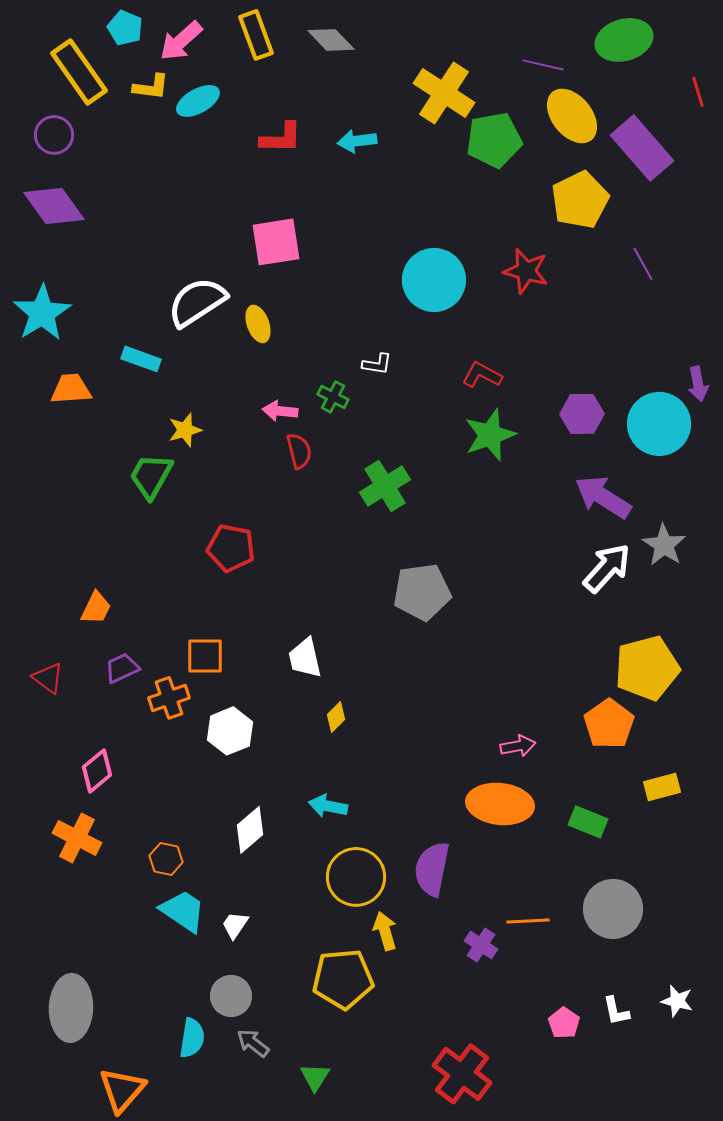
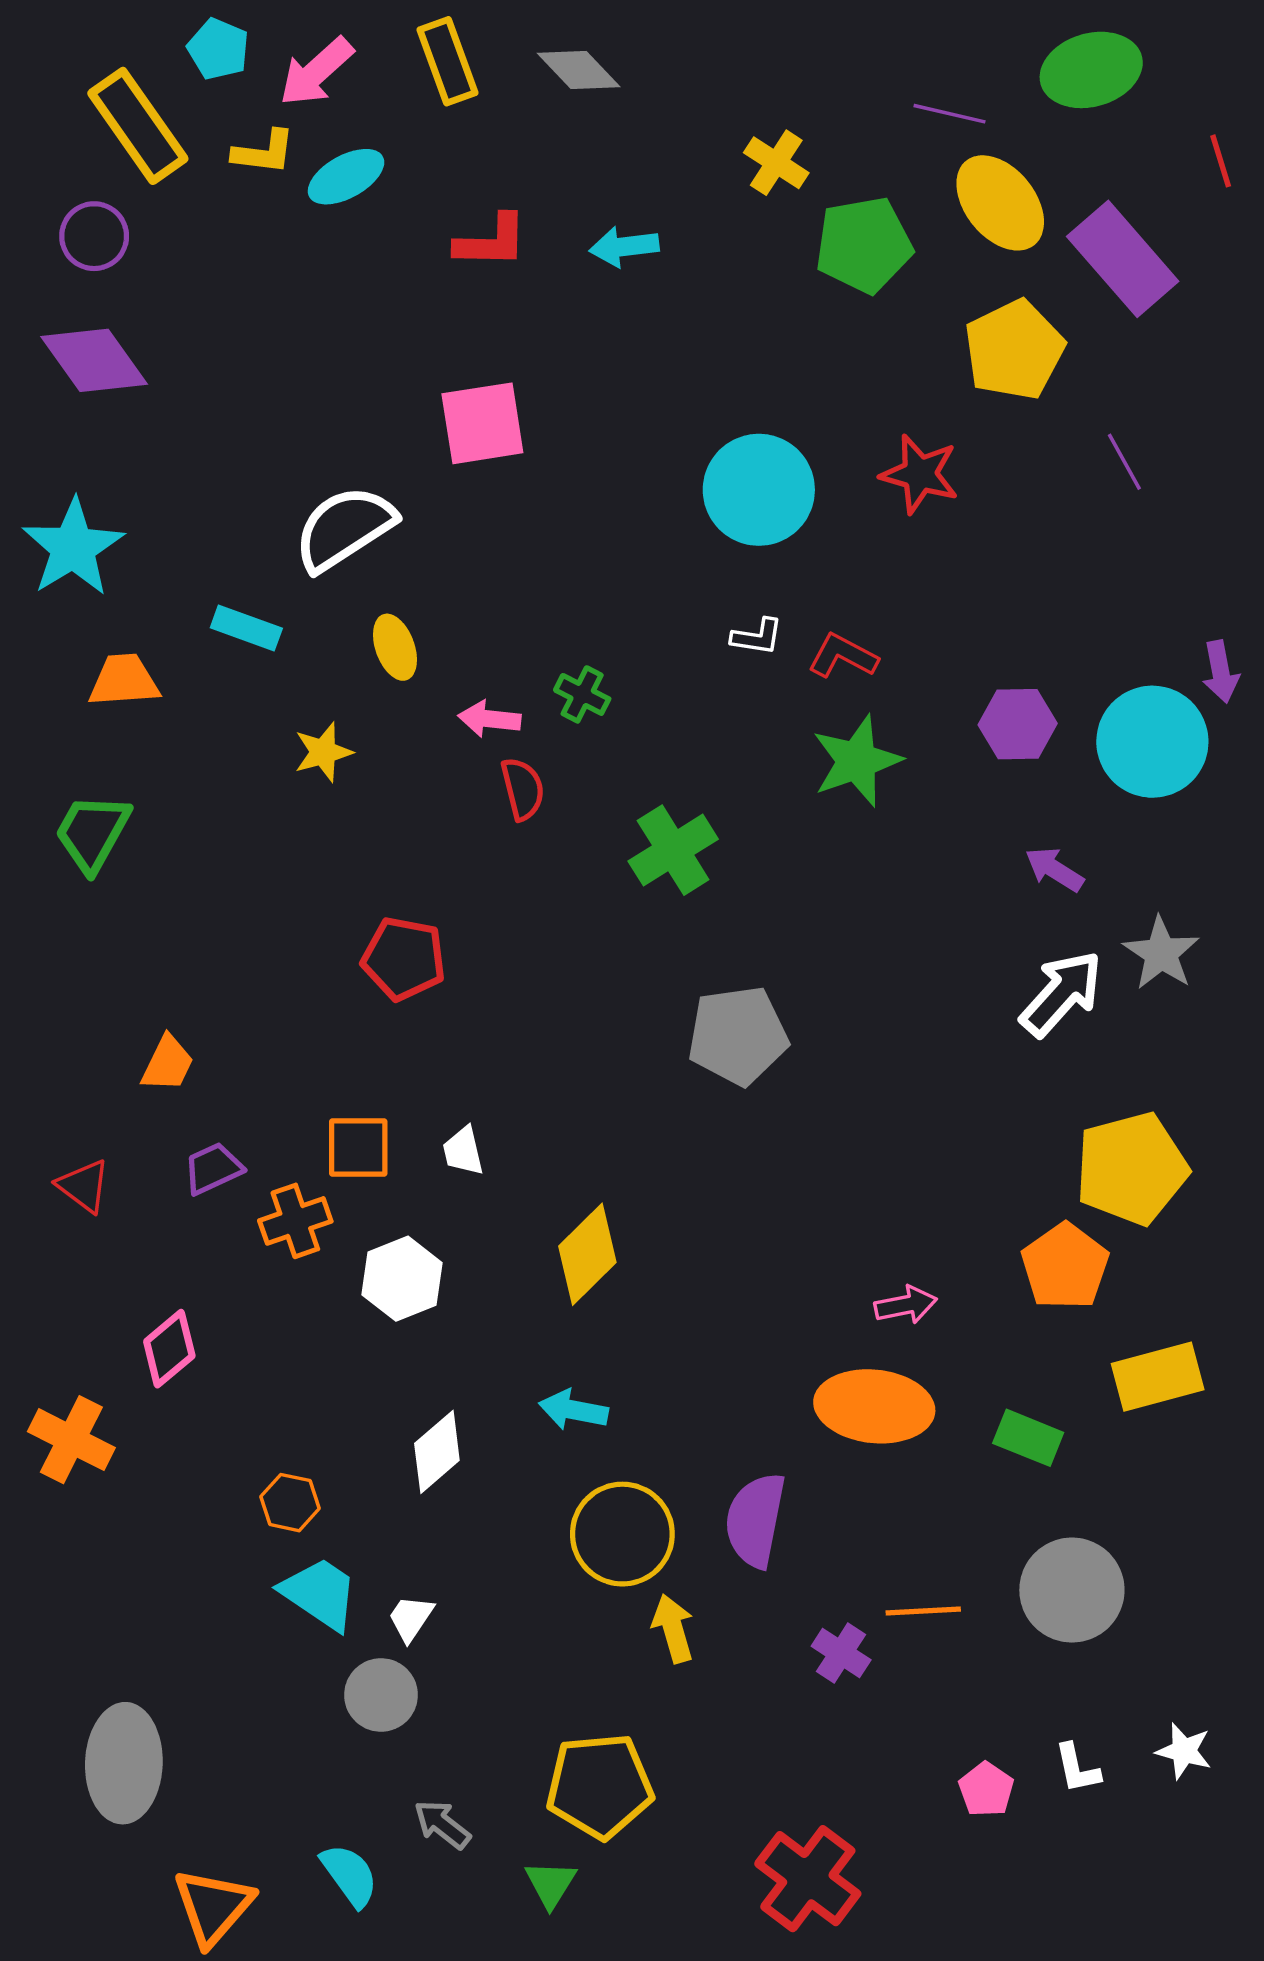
yellow cross: (444, 93) -> (776, 163), size x0.6
yellow ellipse: (258, 324) -> (395, 647), moved
white L-shape: (377, 364) -> (757, 637), moved
green trapezoid: (151, 476) -> (92, 833), moved
purple arrow: (603, 497) -> (1054, 869), size x0.6
white trapezoid: (305, 658) -> (463, 1151), moved, size x0.7
yellow diamond: (336, 717) -> (587, 1254), size x1.8
yellow rectangle: (662, 787) -> (1158, 1377), size x1.4
orange cross: (77, 838) -> (71, 1440), moved
yellow pentagon: (343, 979) -> (600, 1786), moved
gray circle: (231, 996) -> (381, 1695), moved
cyan semicircle: (192, 1038) -> (350, 1875), moved, turned -45

